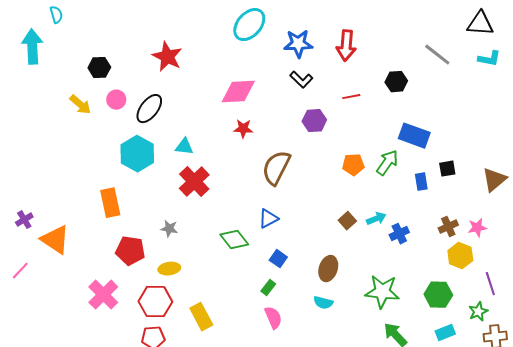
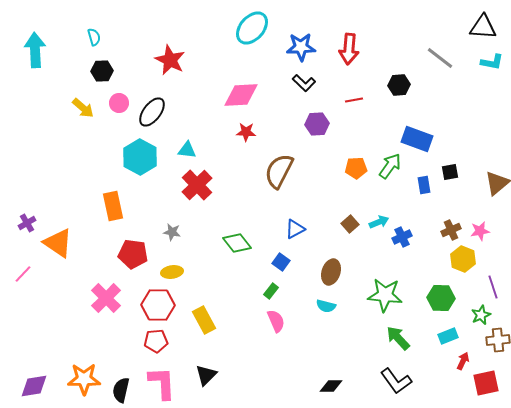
cyan semicircle: (56, 15) -> (94, 37), moved
blue triangle: (268, 219) -> (295, 229), moved

